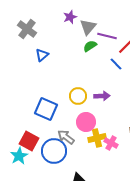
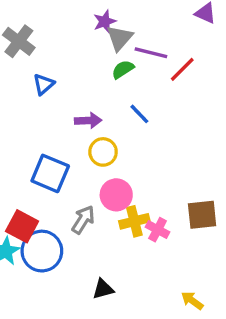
purple star: (70, 17) -> (105, 21), moved
blue line: (116, 64) -> (139, 114), moved
purple arrow: (102, 96) -> (88, 121), moved
gray arrow: (66, 137) -> (83, 220), turned 84
blue circle: (54, 151) -> (42, 251), moved

